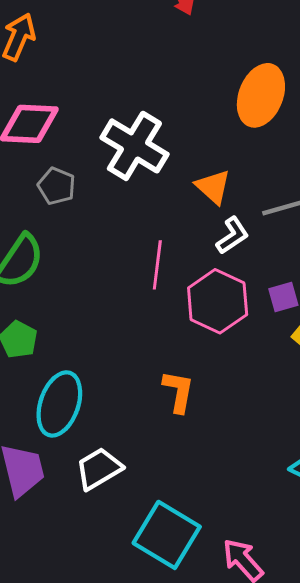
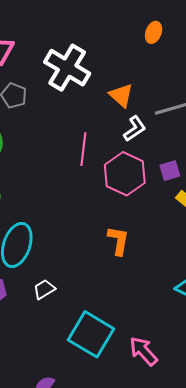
orange ellipse: (261, 95) -> (154, 32), size x0.5
orange L-shape: (178, 391) -> (118, 241), moved
white trapezoid: (99, 469) -> (44, 289), size x0.7

